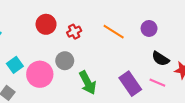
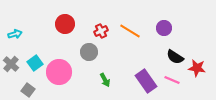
red cross: (74, 32) -> (101, 31), moved
gray circle: (65, 61) -> (89, 52), moved
green arrow: (88, 83) -> (105, 80), size x0.6

